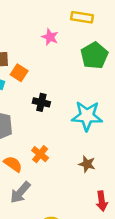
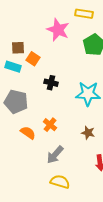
pink star: (50, 37) -> (58, 30), size x1.6
gray arrow: (20, 192) -> (55, 155), moved

